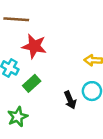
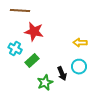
green star: (18, 117) -> (45, 83), moved

